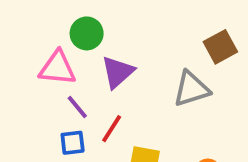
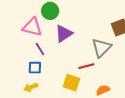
gray triangle: (191, 89) -> (101, 48), turned -35
red line: (112, 129) -> (86, 66), moved, turned 35

